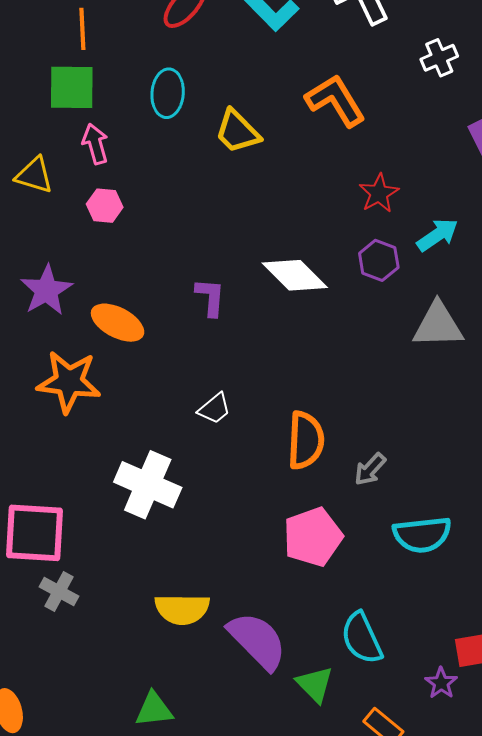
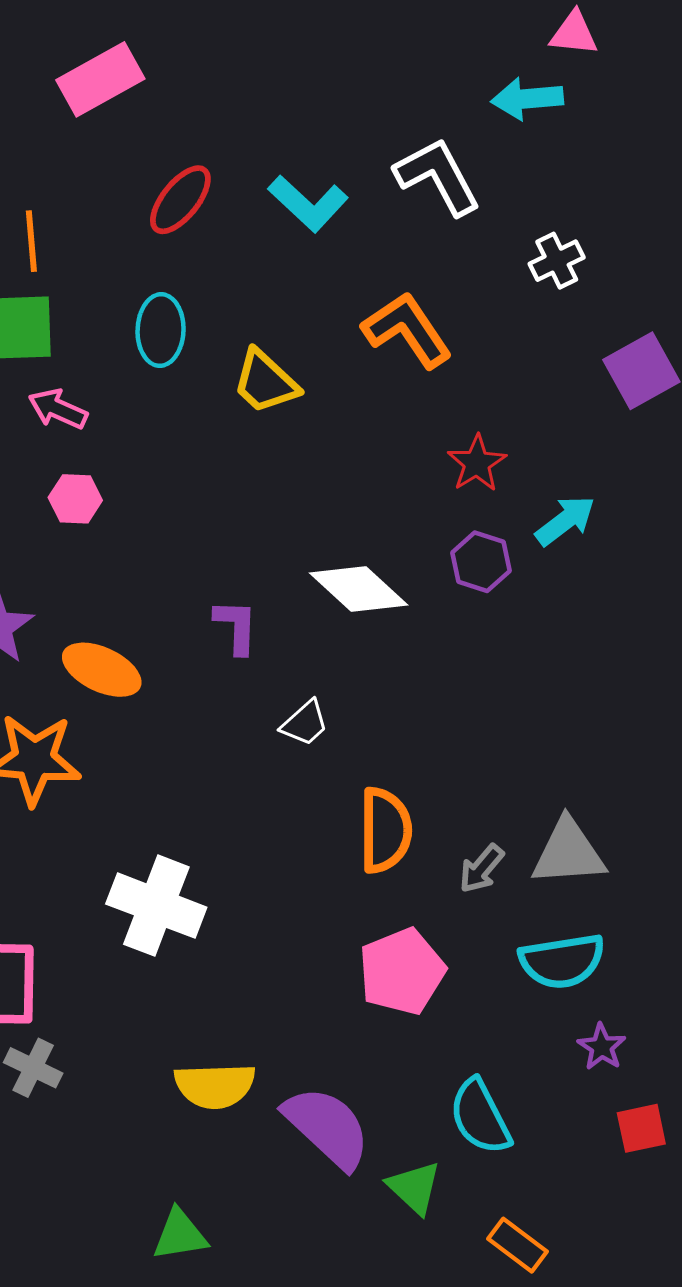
pink arrow: (95, 144) -> (58, 409), turned -48
gray triangle: (438, 325) -> (568, 853), moved
white trapezoid: (214, 409) -> (305, 723), moved
purple star: (441, 683) -> (602, 1047), moved

